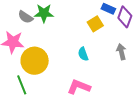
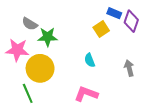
green star: (44, 13) -> (48, 37), moved
gray arrow: (121, 52) -> (129, 68), moved

